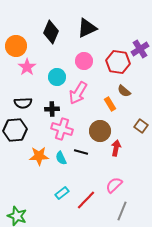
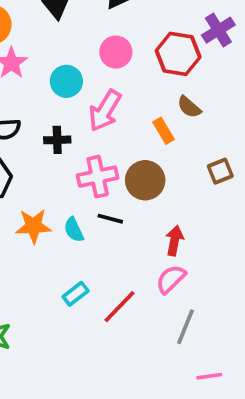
brown square: (141, 126) -> (220, 171), turned 32
pink cross: (62, 129) -> (98, 177), moved, turned -30
red arrow: (116, 148) -> (174, 241), moved

